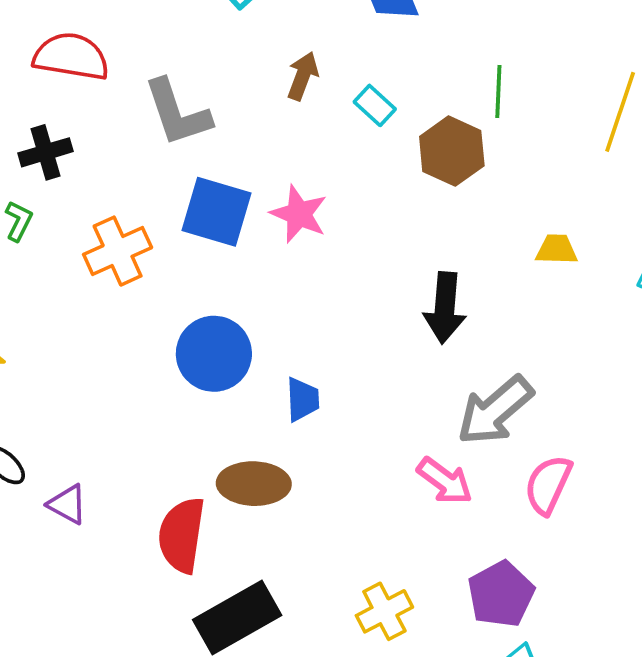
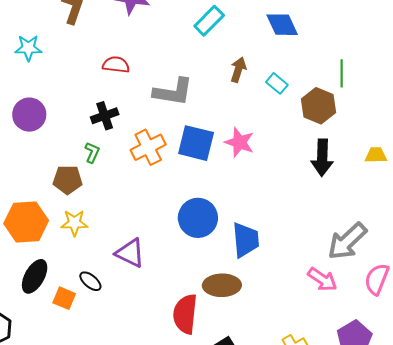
red semicircle: (71, 57) -> (116, 65), size x0.7
gray L-shape: (177, 113) -> (173, 92), turned -60
orange cross: (118, 251) -> (148, 147), moved
black arrow: (445, 308) -> (322, 158), moved
blue trapezoid: (303, 399) -> (246, 240), size x1.5
purple triangle: (67, 504) -> (130, 253), moved, size x1.4

